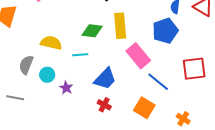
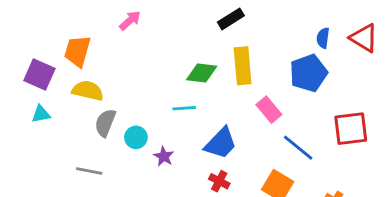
yellow semicircle: (51, 43) -> (88, 91), moved
pink rectangle: (138, 56) -> (269, 110), size x0.7

